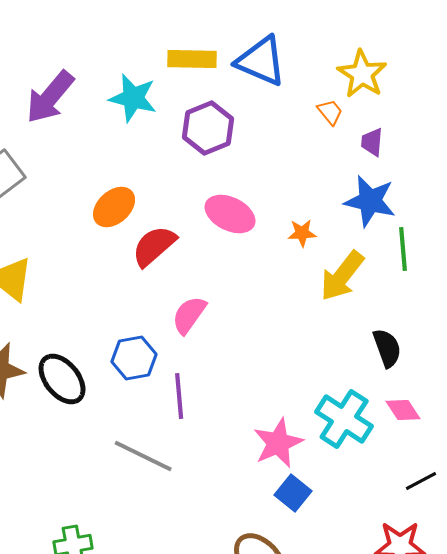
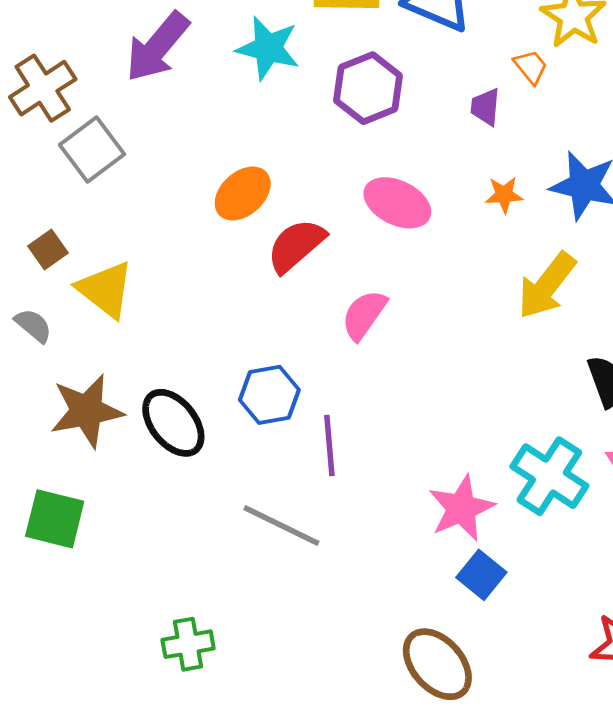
purple trapezoid: (372, 142) -> (485, 107), moved
orange star: (302, 233) -> (504, 195), moved
pink semicircle: (189, 315) -> (364, 315), moved

